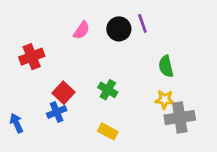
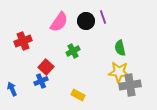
pink semicircle: (82, 30) -> (59, 22), size x1.5
green cross: (108, 90) -> (73, 51), moved, turned 32
yellow star: (165, 100) -> (119, 72), size x1.5

